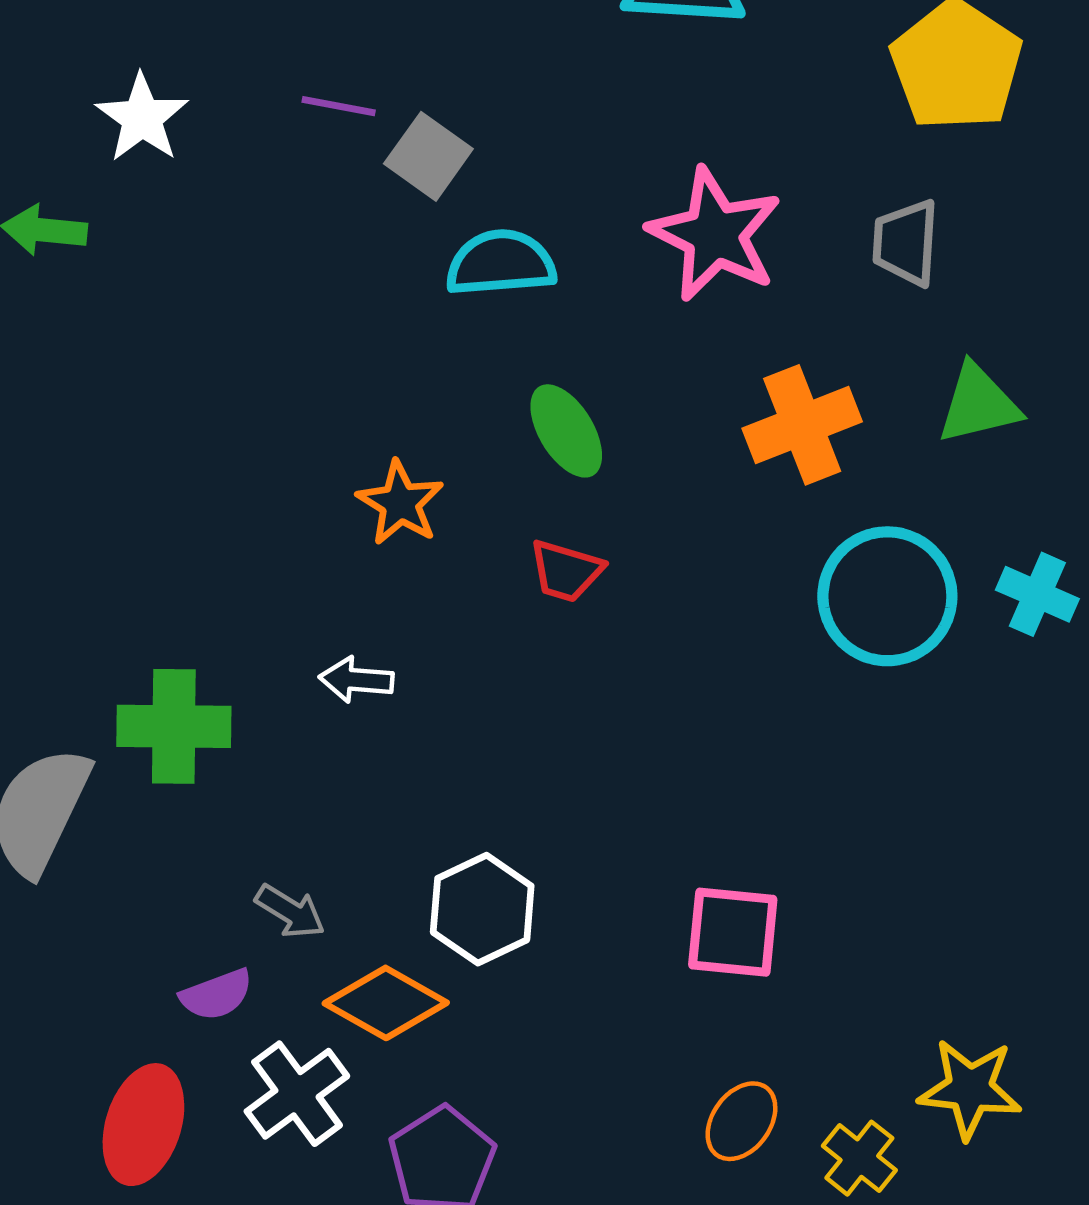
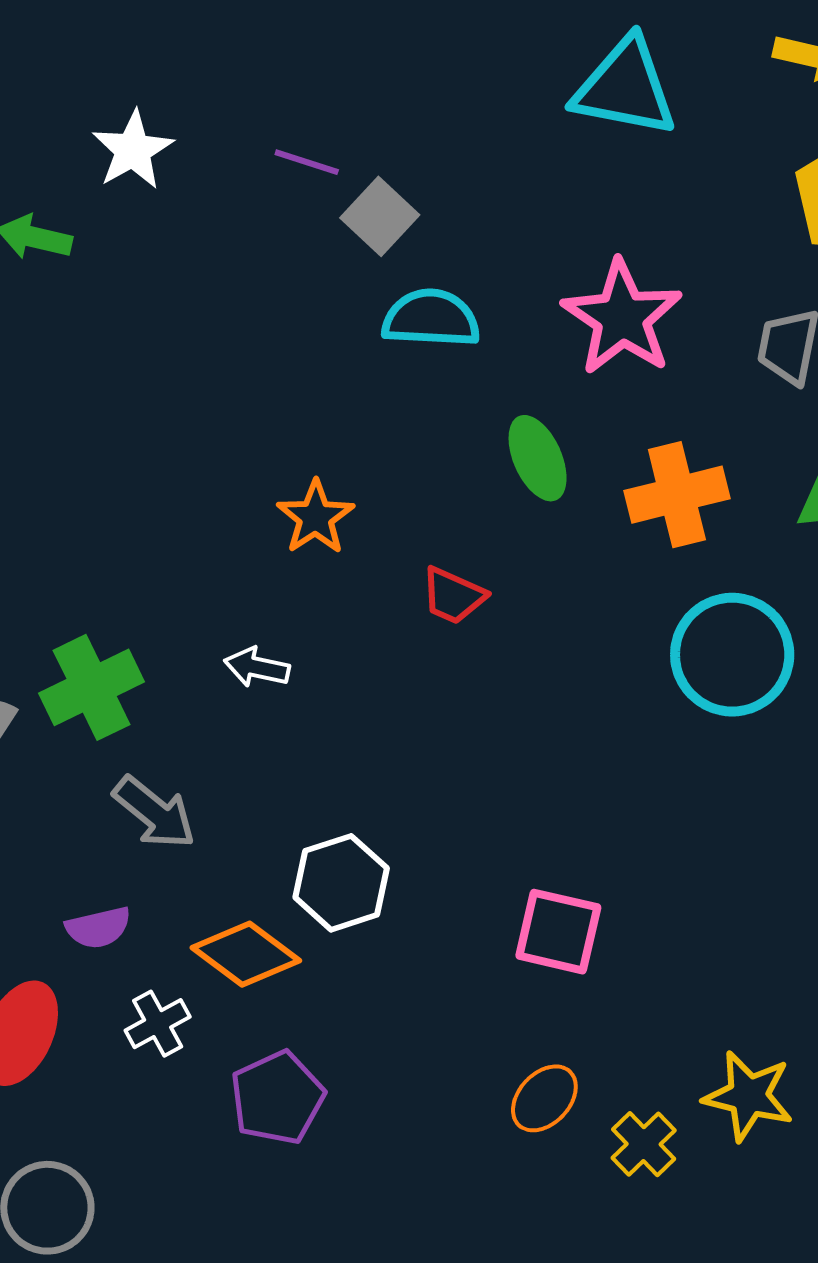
green ellipse: (566, 431) -> (538, 458), moved
green cross: (174, 726) -> (92, 687), turned -34
gray arrow: (290, 911) -> (154, 813), moved, size x1.4
white cross: (297, 1094) -> (158, 1024), size x0.7

